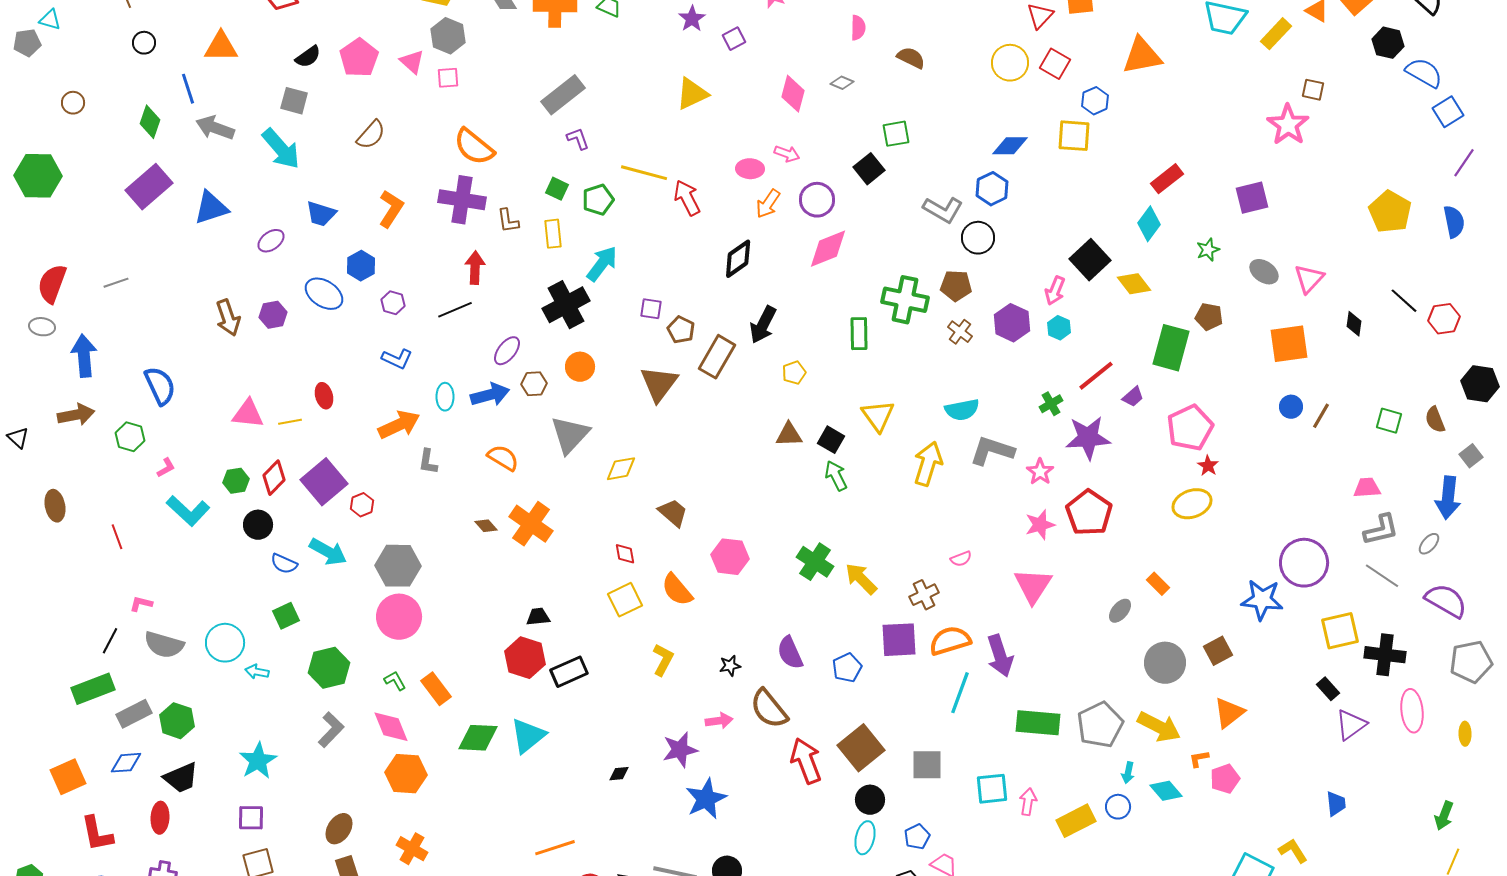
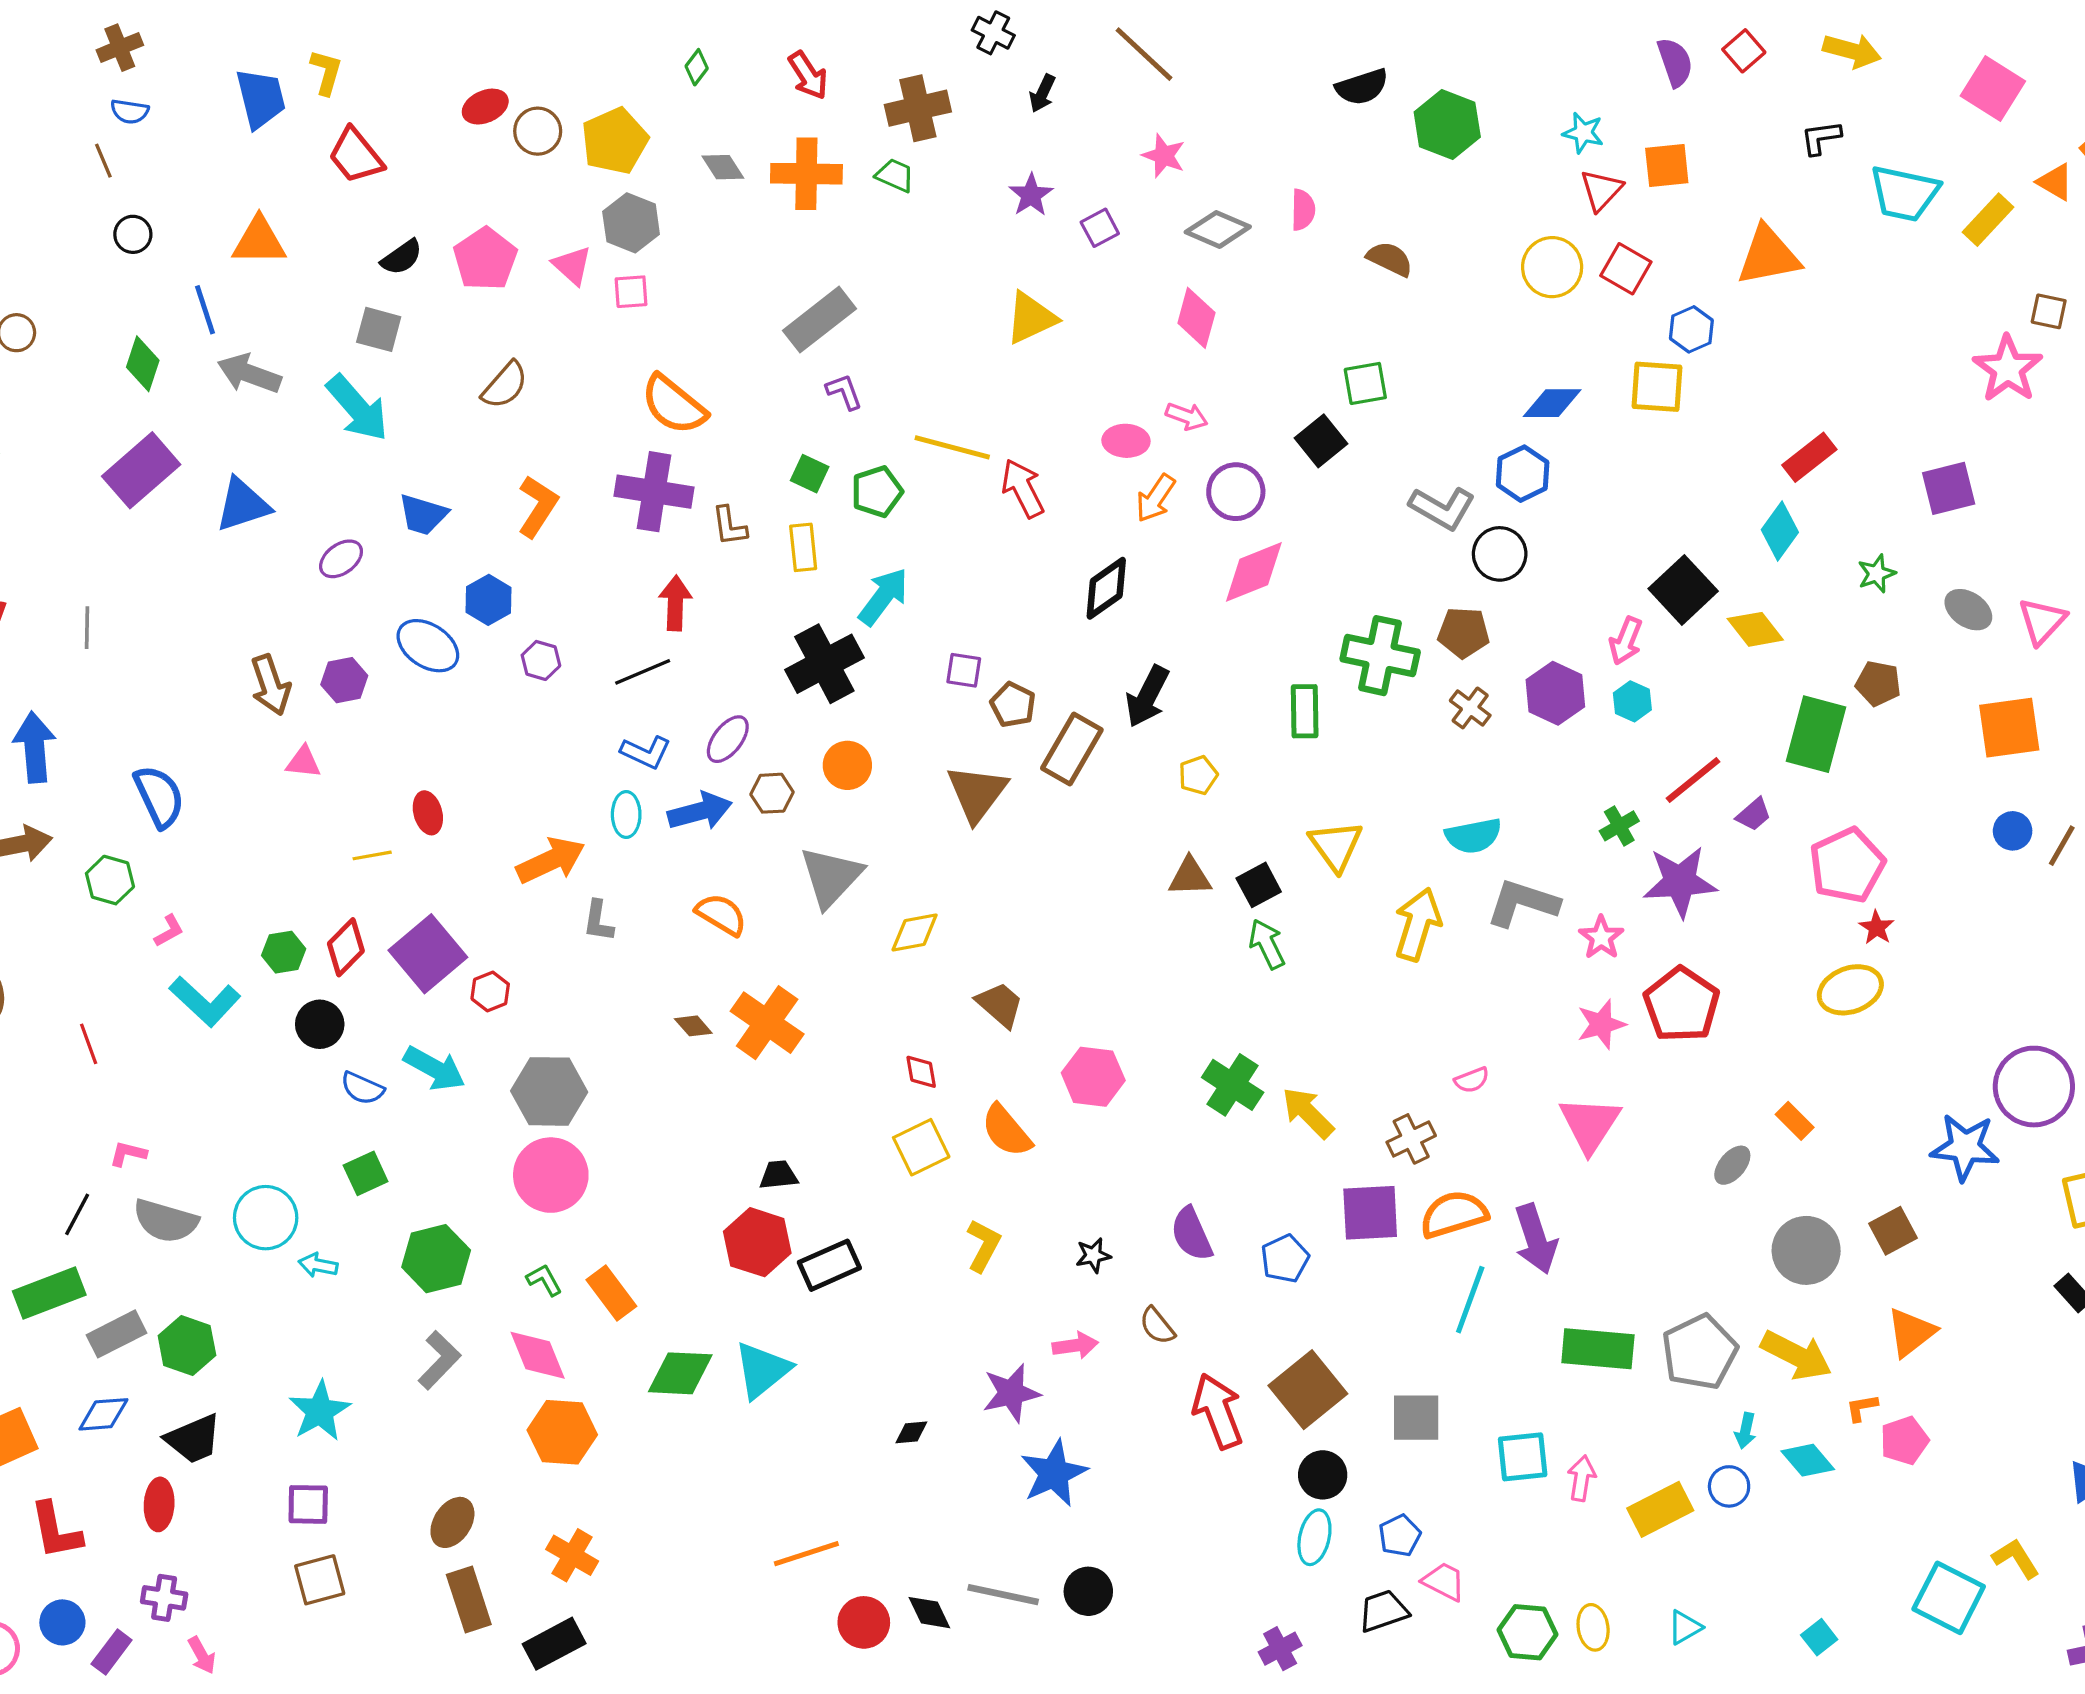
gray diamond: (842, 83) -> (1218, 229), moved, size x1.6
gray line: (116, 283) -> (87, 628), turned -70
blue L-shape: (397, 359) -> (646, 752), moved
pink triangle: (248, 414) -> (303, 762), moved, size x0.7
black square: (831, 440) -> (1259, 885), turned 32
brown semicircle: (769, 709) -> (1157, 1326), size x0.6

